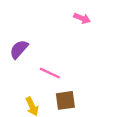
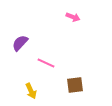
brown square: (65, 100) -> (75, 85), moved

